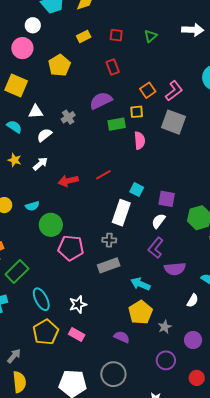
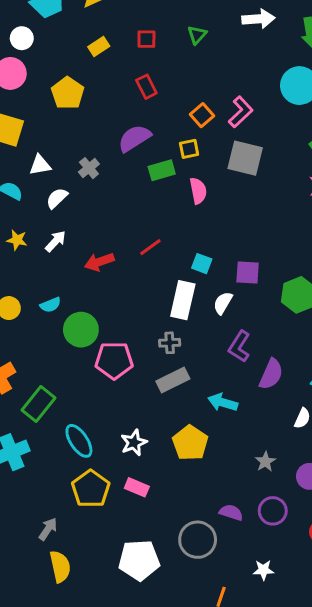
white semicircle: (158, 221) -> (223, 303), moved
purple semicircle: (175, 269) -> (271, 374), turned -55
yellow pentagon: (140, 312) -> (190, 443), moved
purple semicircle: (122, 337) -> (231, 513), moved

